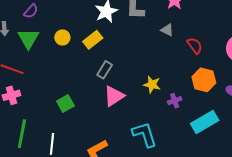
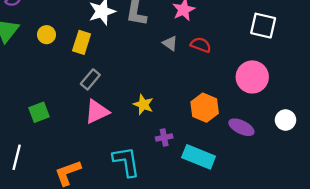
yellow rectangle: (93, 40) -> (82, 42), turned -42
red semicircle: (195, 46) -> (201, 45), moved, turned -42
purple cross: (175, 101) -> (164, 137), moved
cyan rectangle: (205, 122) -> (199, 157), turned 44

